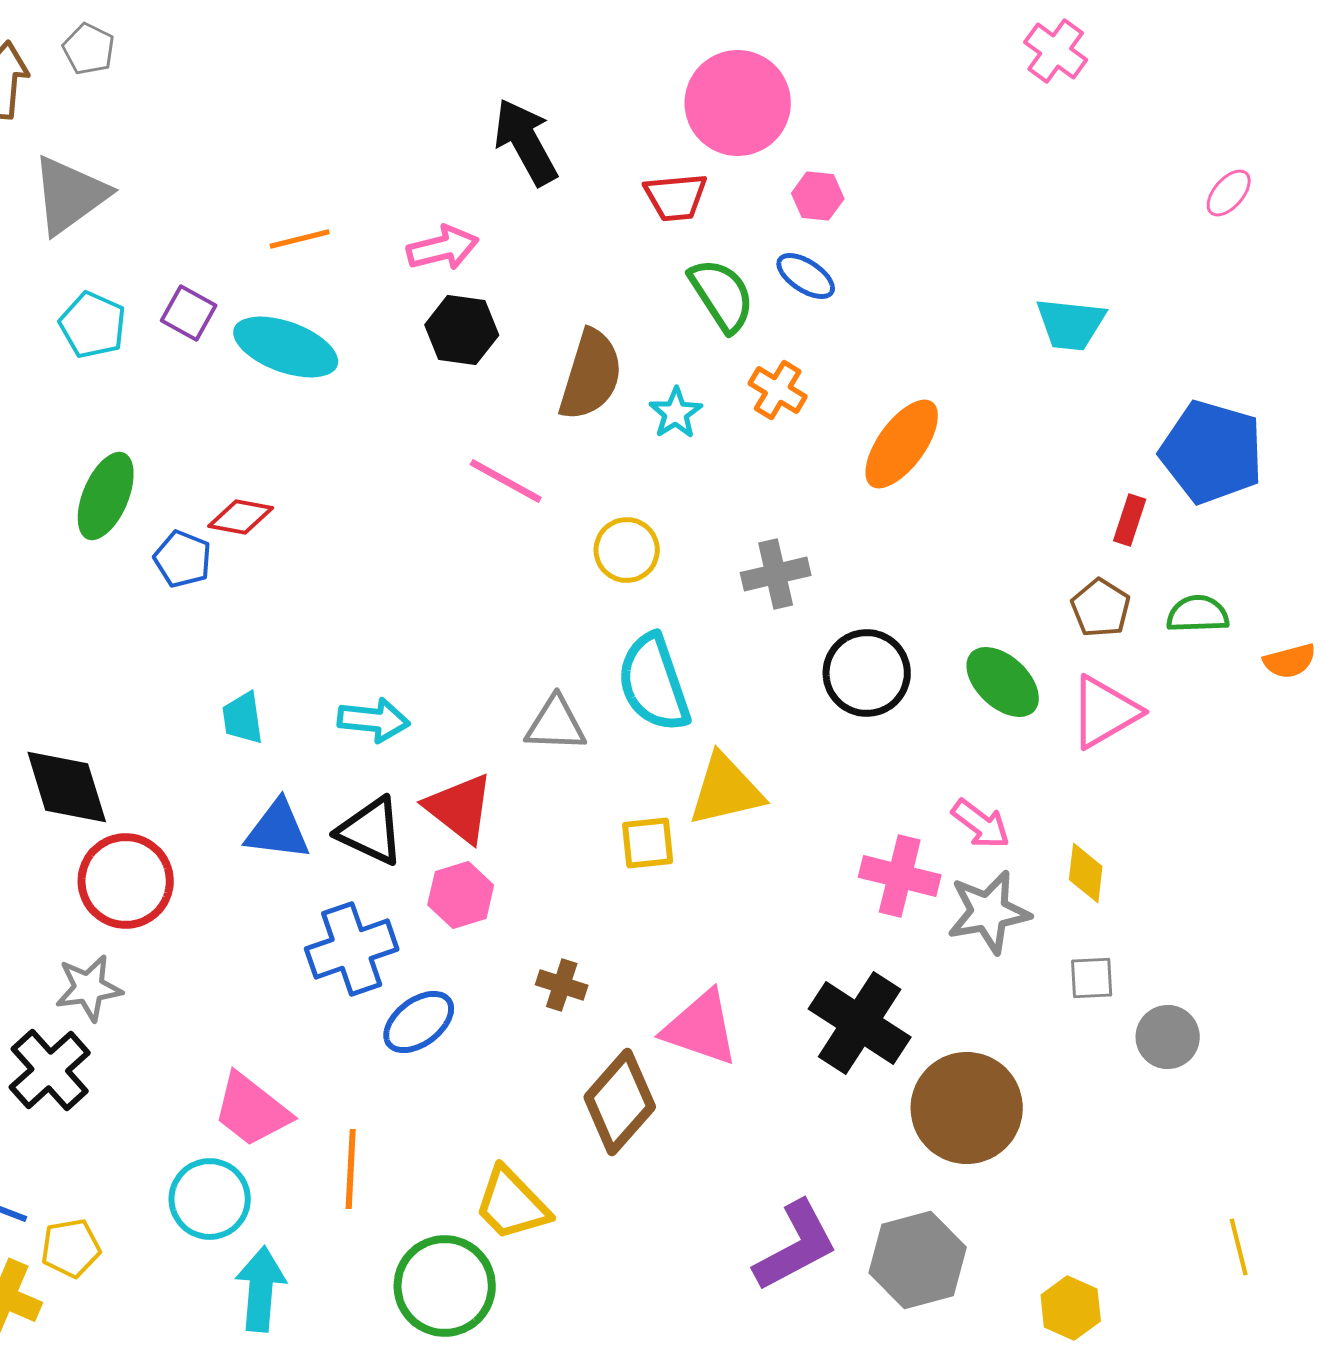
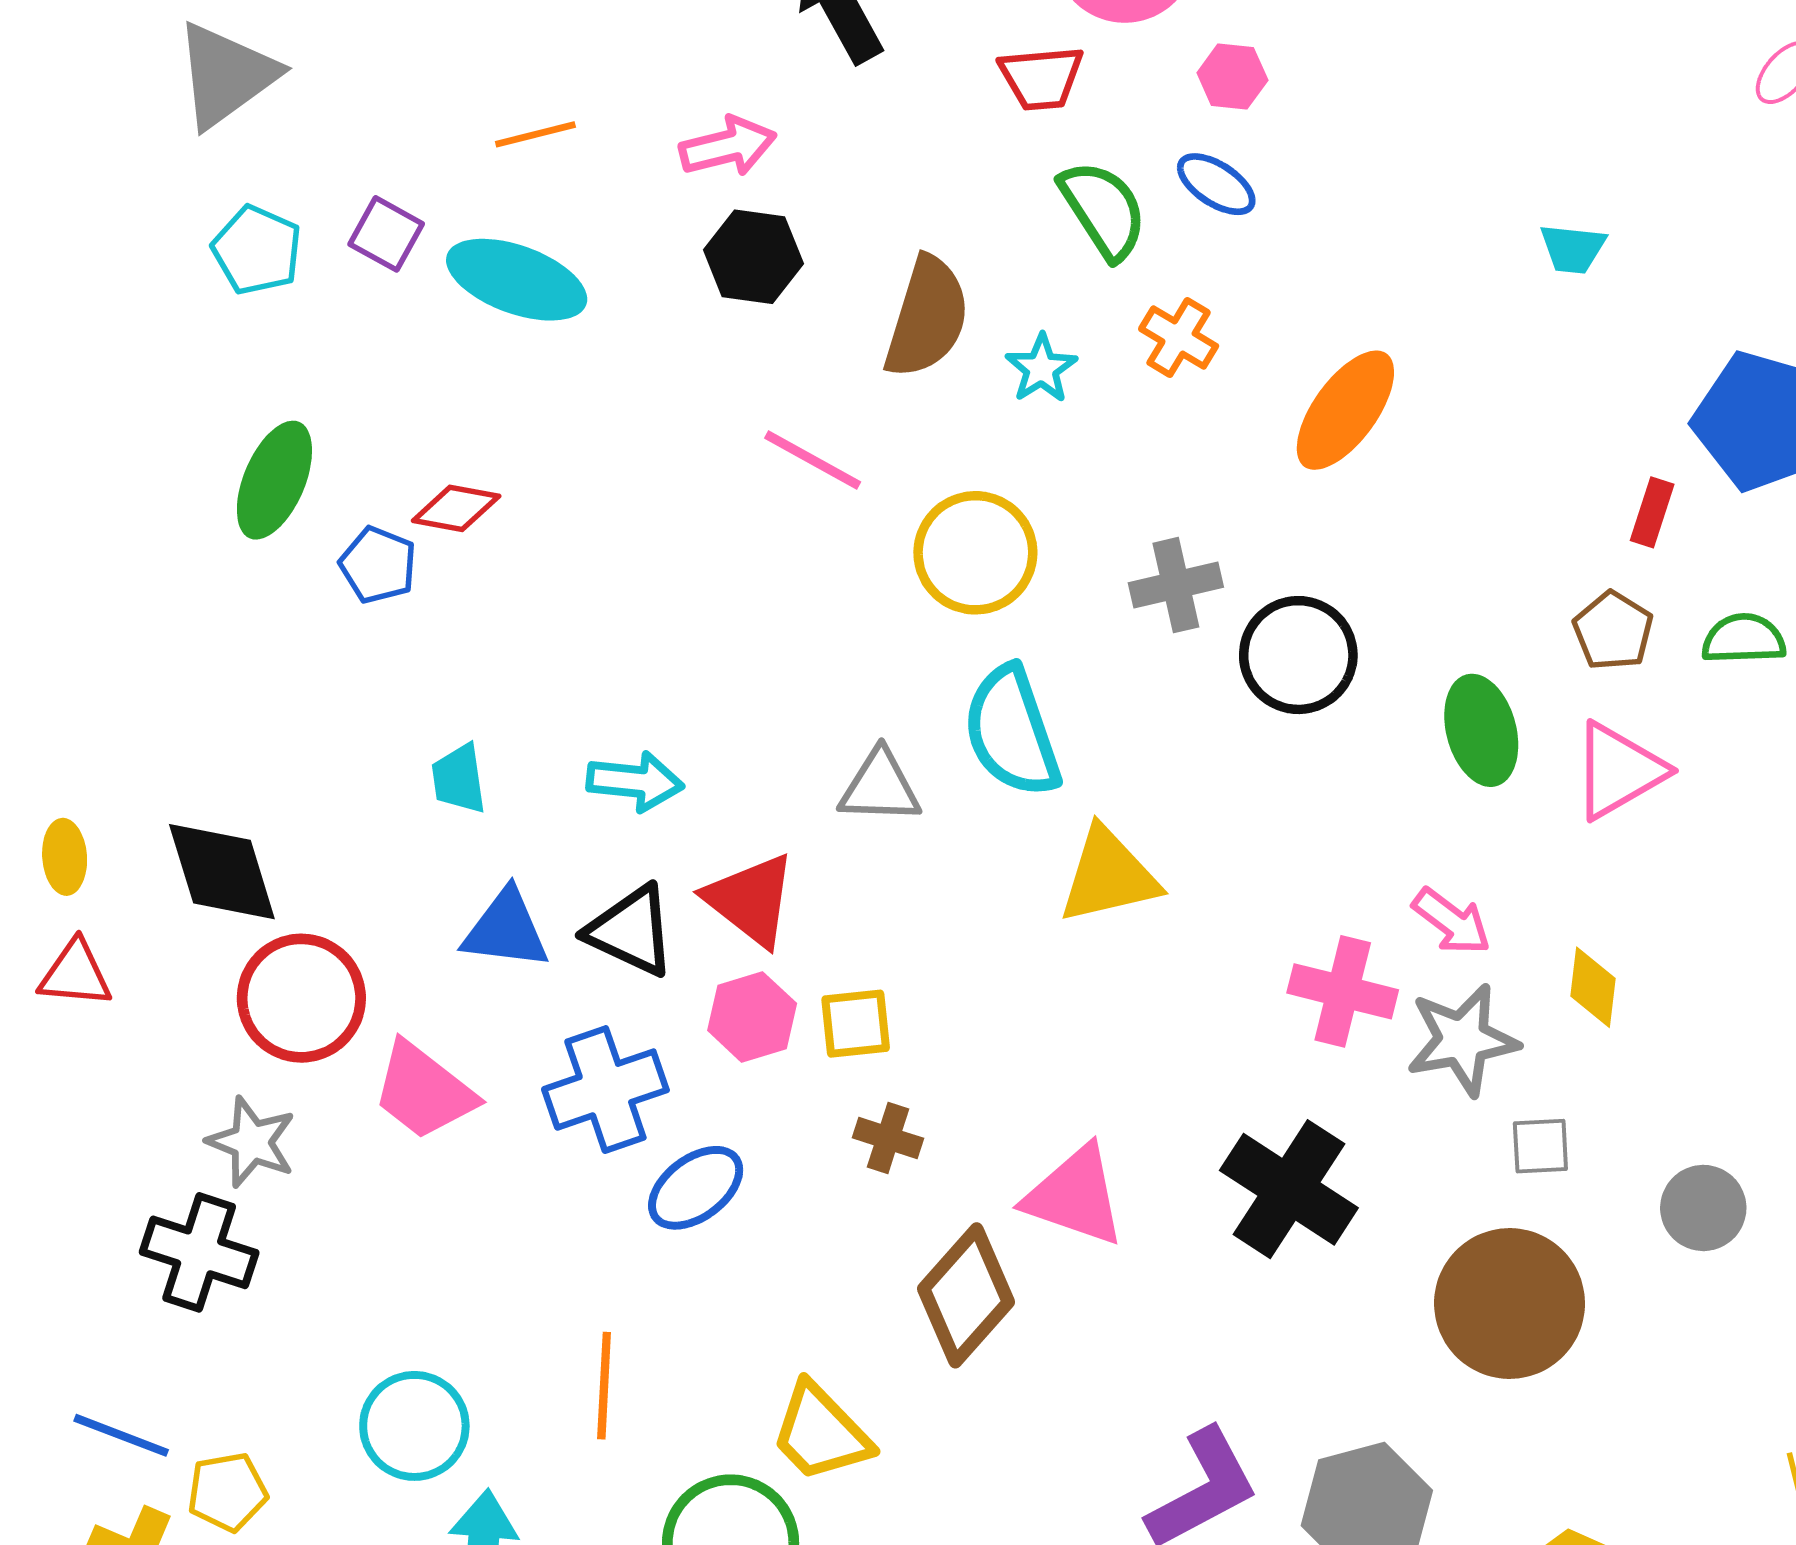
cyan trapezoid: (1071, 324) -> (1573, 249), size x0.7
yellow circle: (627, 550) -> (975, 553), size x1.4
black circle: (867, 673) -> (1298, 655), moved
green ellipse: (1003, 682) -> (1481, 730), turned 32
yellow square: (648, 843) -> (856, 1024), moved
gray square: (1092, 978) -> (1540, 1146), moved
gray star: (89, 988) -> (252, 1142), turned 30
black cross: (50, 1070) -> (199, 1252), turned -30
brown circle: (967, 1108) -> (1510, 1304), moved
pink trapezoid: (252, 1110) -> (424, 1091), moved

